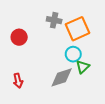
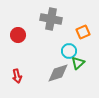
gray cross: (54, 20) -> (51, 19), size x1.5
orange square: (77, 29) -> (83, 32), moved, size x0.6

